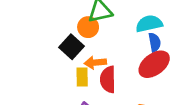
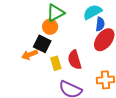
blue semicircle: (155, 42) -> (100, 24), turned 32
orange arrow: (95, 63) -> (30, 55), moved

